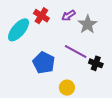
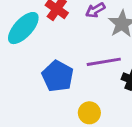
purple line: (76, 51) -> (104, 62), turned -40

